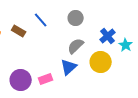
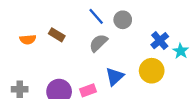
blue line: (41, 20) -> (96, 16), moved
gray semicircle: (76, 46) -> (98, 43), moved

